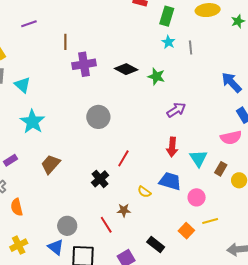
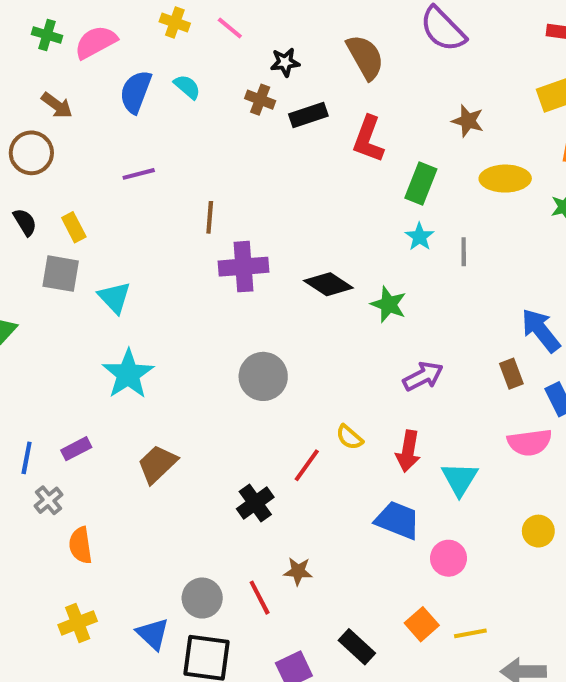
brown rectangle: (221, 169) -> (511, 374), moved, turned -56
yellow semicircle: (144, 192) -> (350, 437), moved
yellow line: (210, 221) -> (470, 633), moved
gray circle: (67, 226) -> (202, 598), moved

